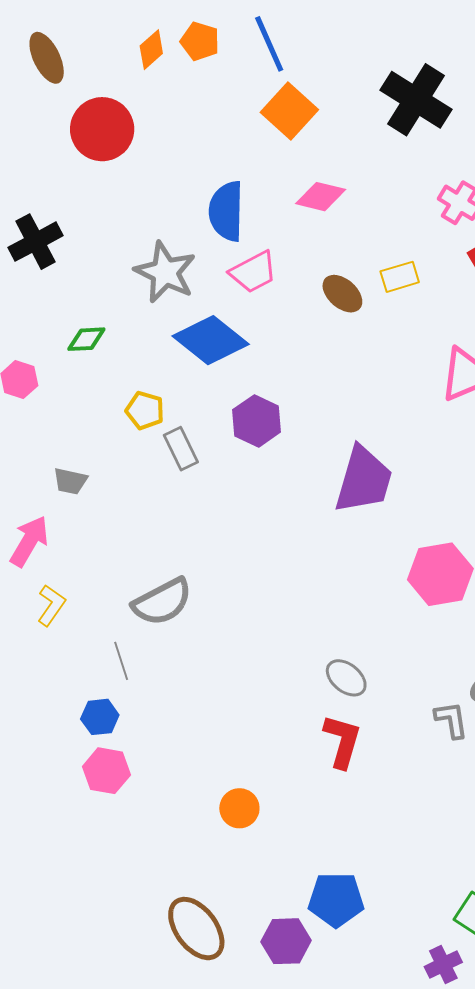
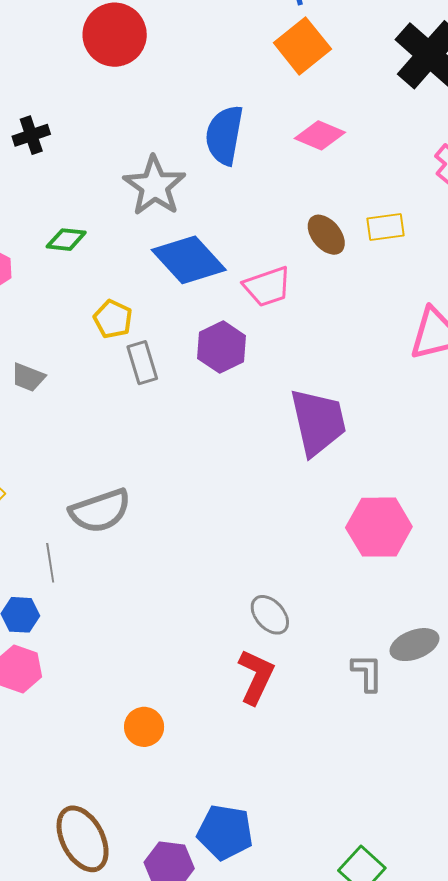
black cross: (36, 242) -> (31, 135), size x0.7
pink trapezoid: (253, 272) -> (267, 287), moved
purple trapezoid: (364, 480) -> (318, 422), turned -38

